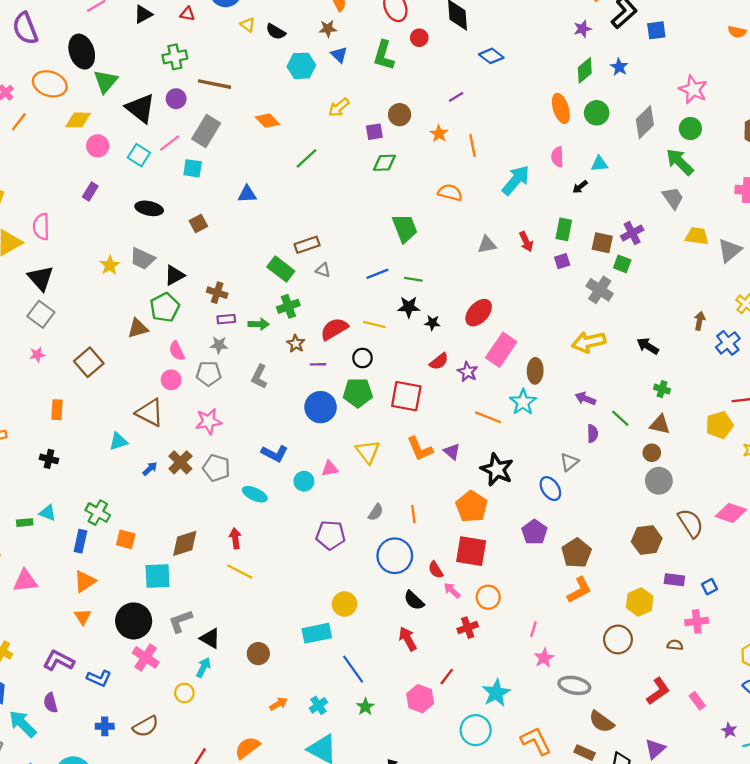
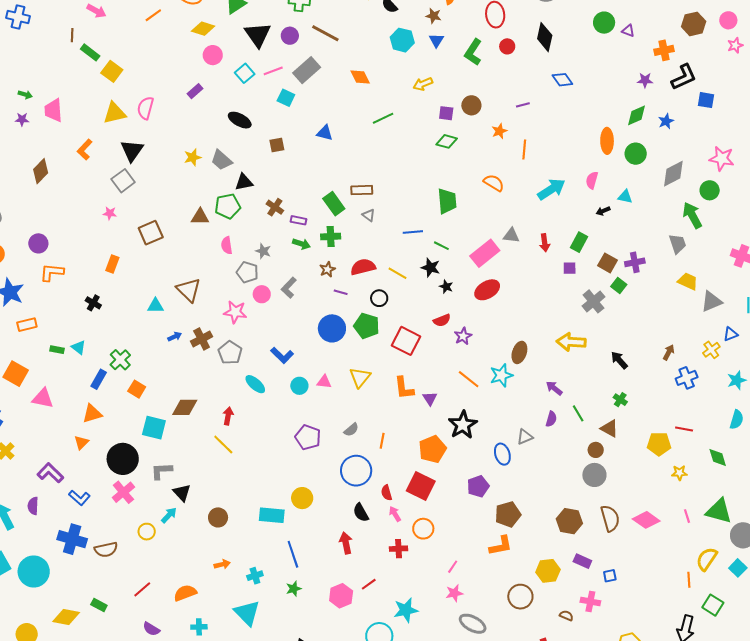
pink star: (693, 89) -> (722, 159), turned -30
purple rectangle: (226, 319) -> (298, 220), moved
pink rectangle: (501, 350) -> (485, 253), moved
pink circle: (171, 380) -> (262, 294), moved
blue cross: (105, 726) -> (72, 539), size x1.8

